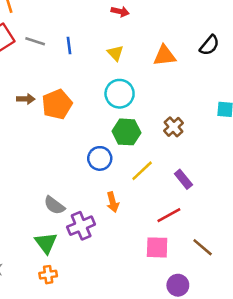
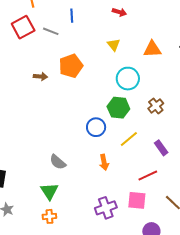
blue line: (69, 46) -> (72, 16), moved
cyan circle: (120, 94) -> (128, 79), moved
orange pentagon: (57, 104) -> (71, 66), moved
purple cross: (81, 226) -> (106, 208), moved

